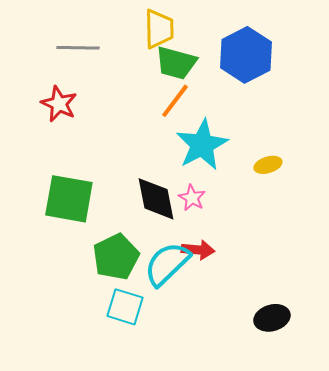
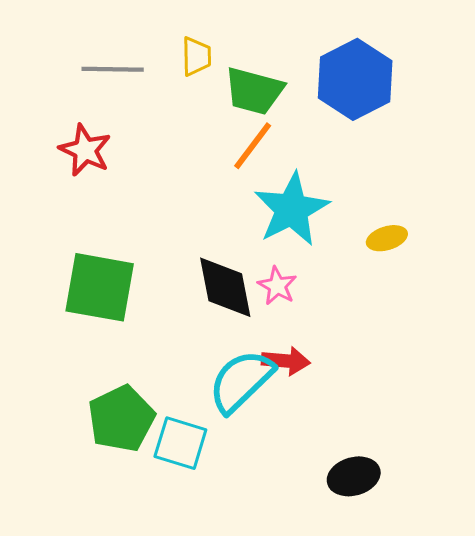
yellow trapezoid: (159, 29) -> (196, 56), moved, size x0.7
green pentagon: (116, 257) -> (121, 419), moved
black ellipse: (272, 318) -> (354, 476), moved

